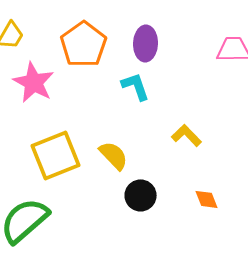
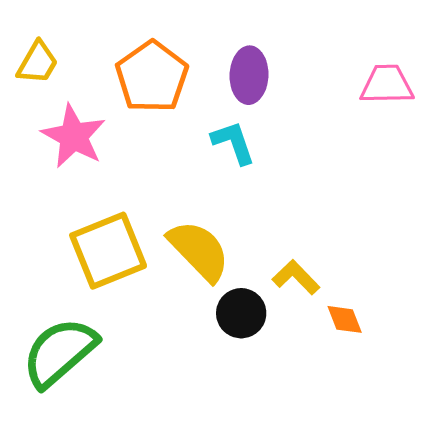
yellow L-shape: (187, 135) -> (296, 277), moved
yellow semicircle: (114, 155) -> (199, 251), size x1.4

